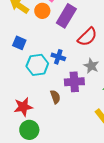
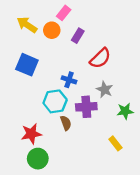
purple rectangle: (66, 16) -> (78, 36), size x0.6
blue square: (19, 43) -> (27, 65), size x1.5
cyan hexagon: (37, 65) -> (55, 101), moved

